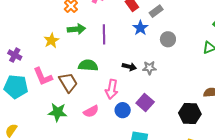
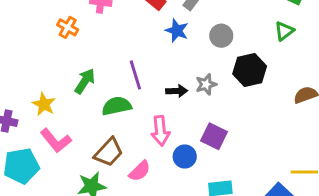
green arrow: (76, 29) -> (85, 81), moved, turned -36
purple line: (104, 34) -> (135, 75), moved
yellow star: (51, 40) -> (44, 104), moved
brown trapezoid: (68, 83) -> (109, 152), moved, turned 90
black hexagon: (190, 113) -> (250, 70), moved

